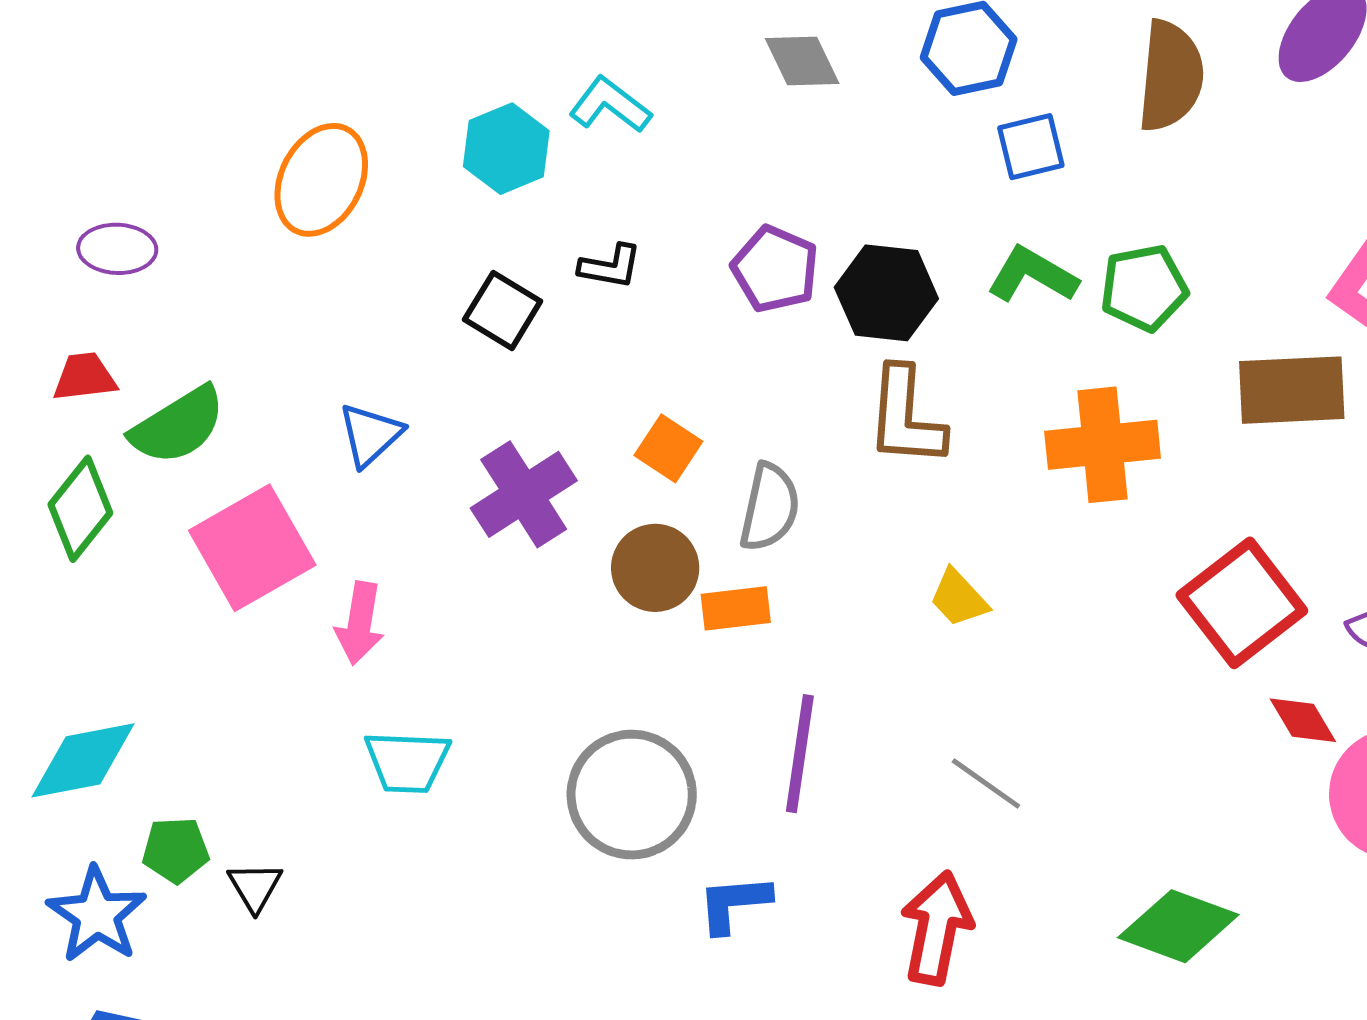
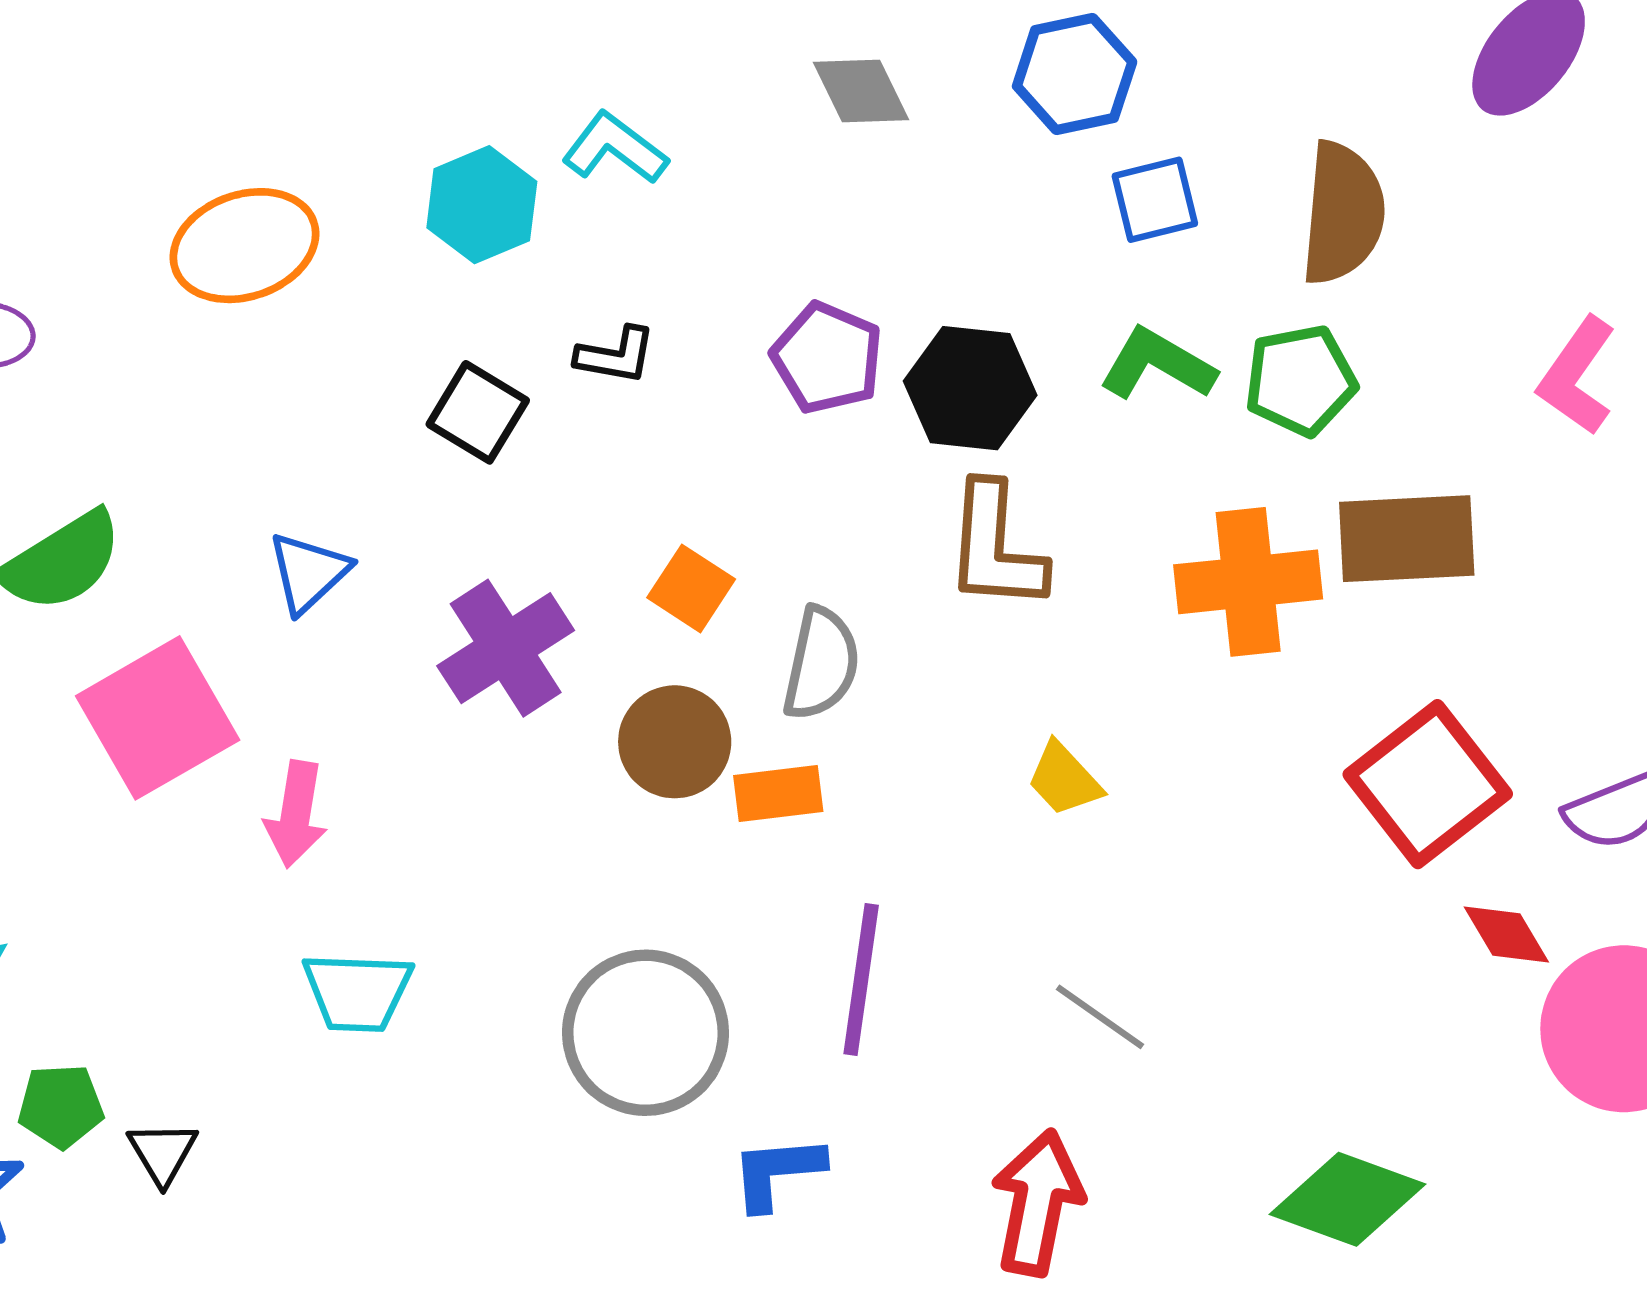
brown semicircle: (1171, 76) -> (1343, 213), moved
orange ellipse: (321, 180) -> (245, 246), turned 45
brown rectangle: (1292, 390) -> (1407, 539), moved

